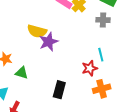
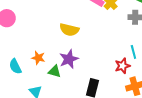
purple star: (49, 42) -> (69, 59), moved

